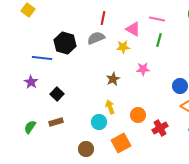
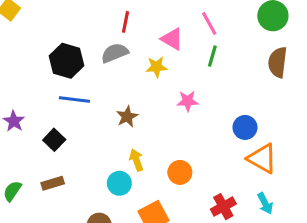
pink line: (157, 19) -> (209, 23), turned 49
blue line: (42, 58) -> (74, 99), moved
brown star: (113, 79) -> (127, 117), moved
red cross: (160, 128) -> (223, 207), moved

